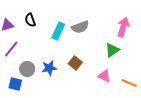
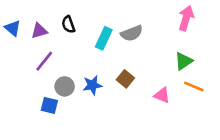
pink arrow: (123, 27) -> (186, 18), moved
green triangle: (112, 50) -> (184, 61), moved
orange line: (129, 83) -> (194, 86), moved

